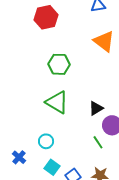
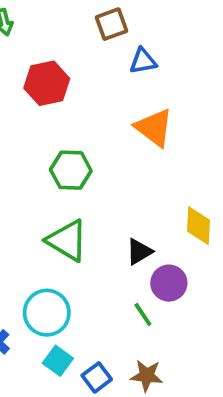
cyan circle: (46, 141) -> (47, 313), size x1.6

